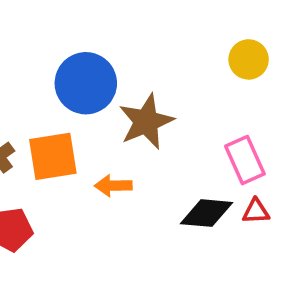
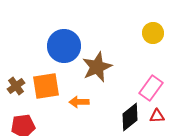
pink rectangle: (245, 160) -> (151, 88), turned 60
black diamond: (207, 213) -> (130, 117), turned -44

